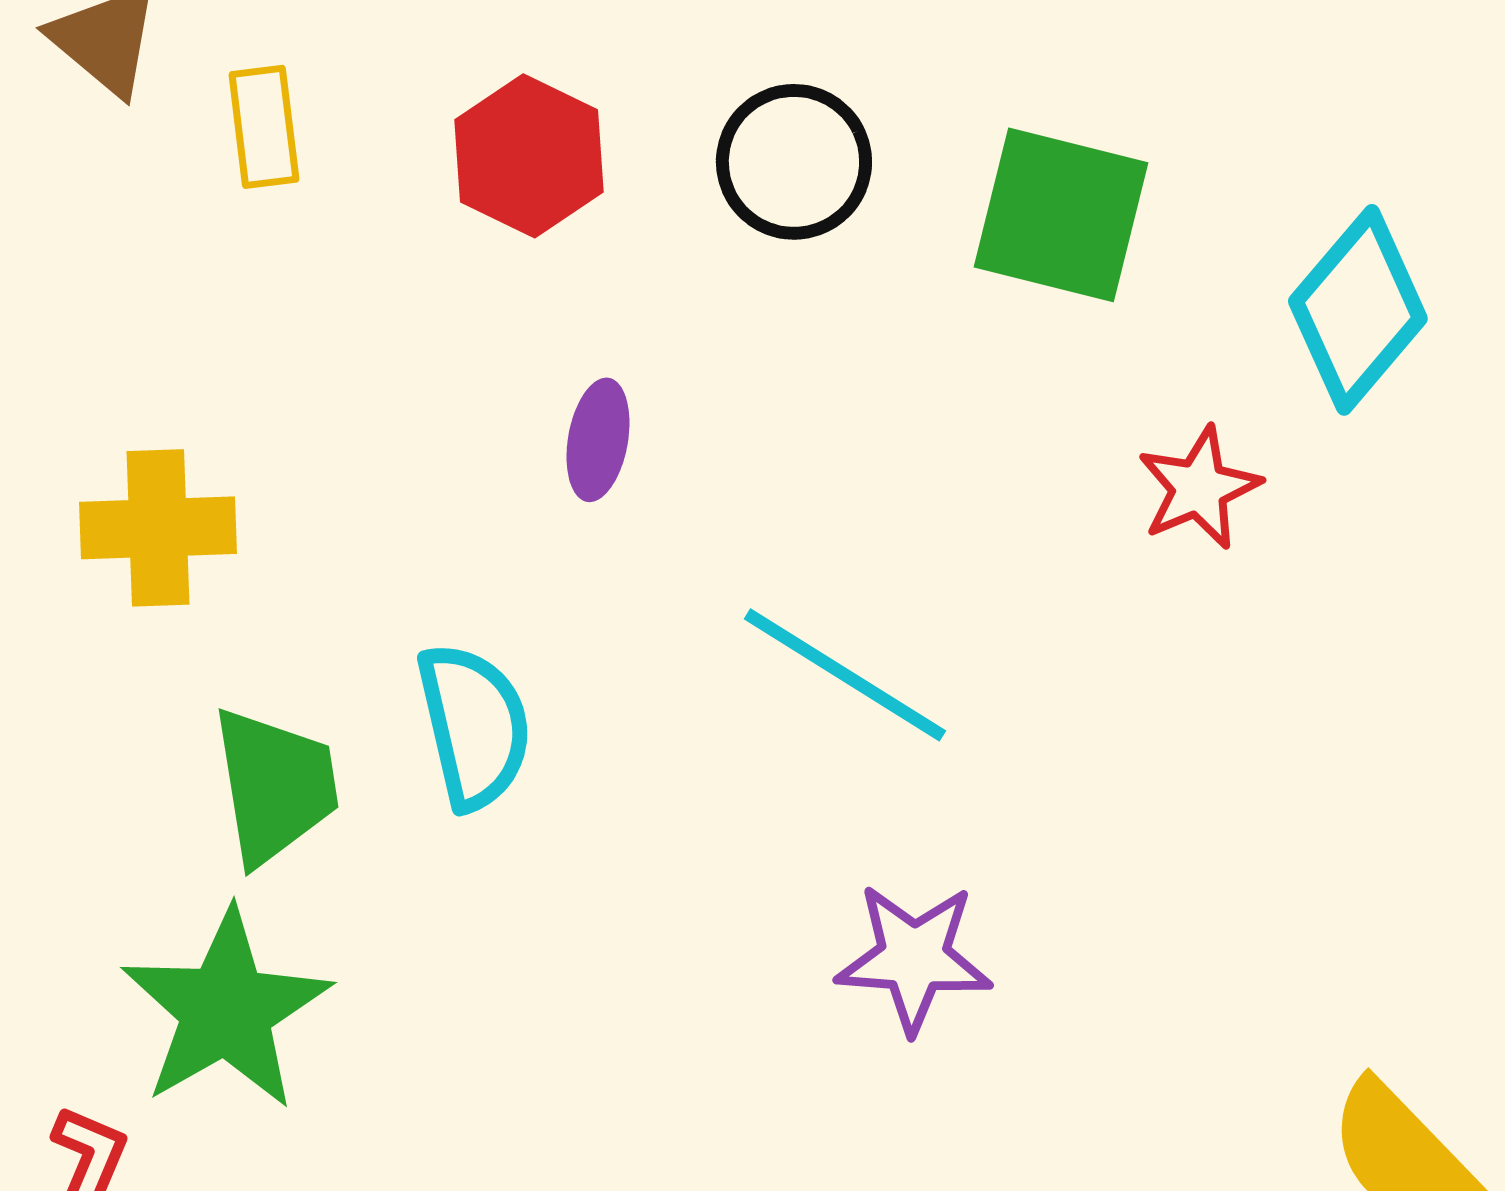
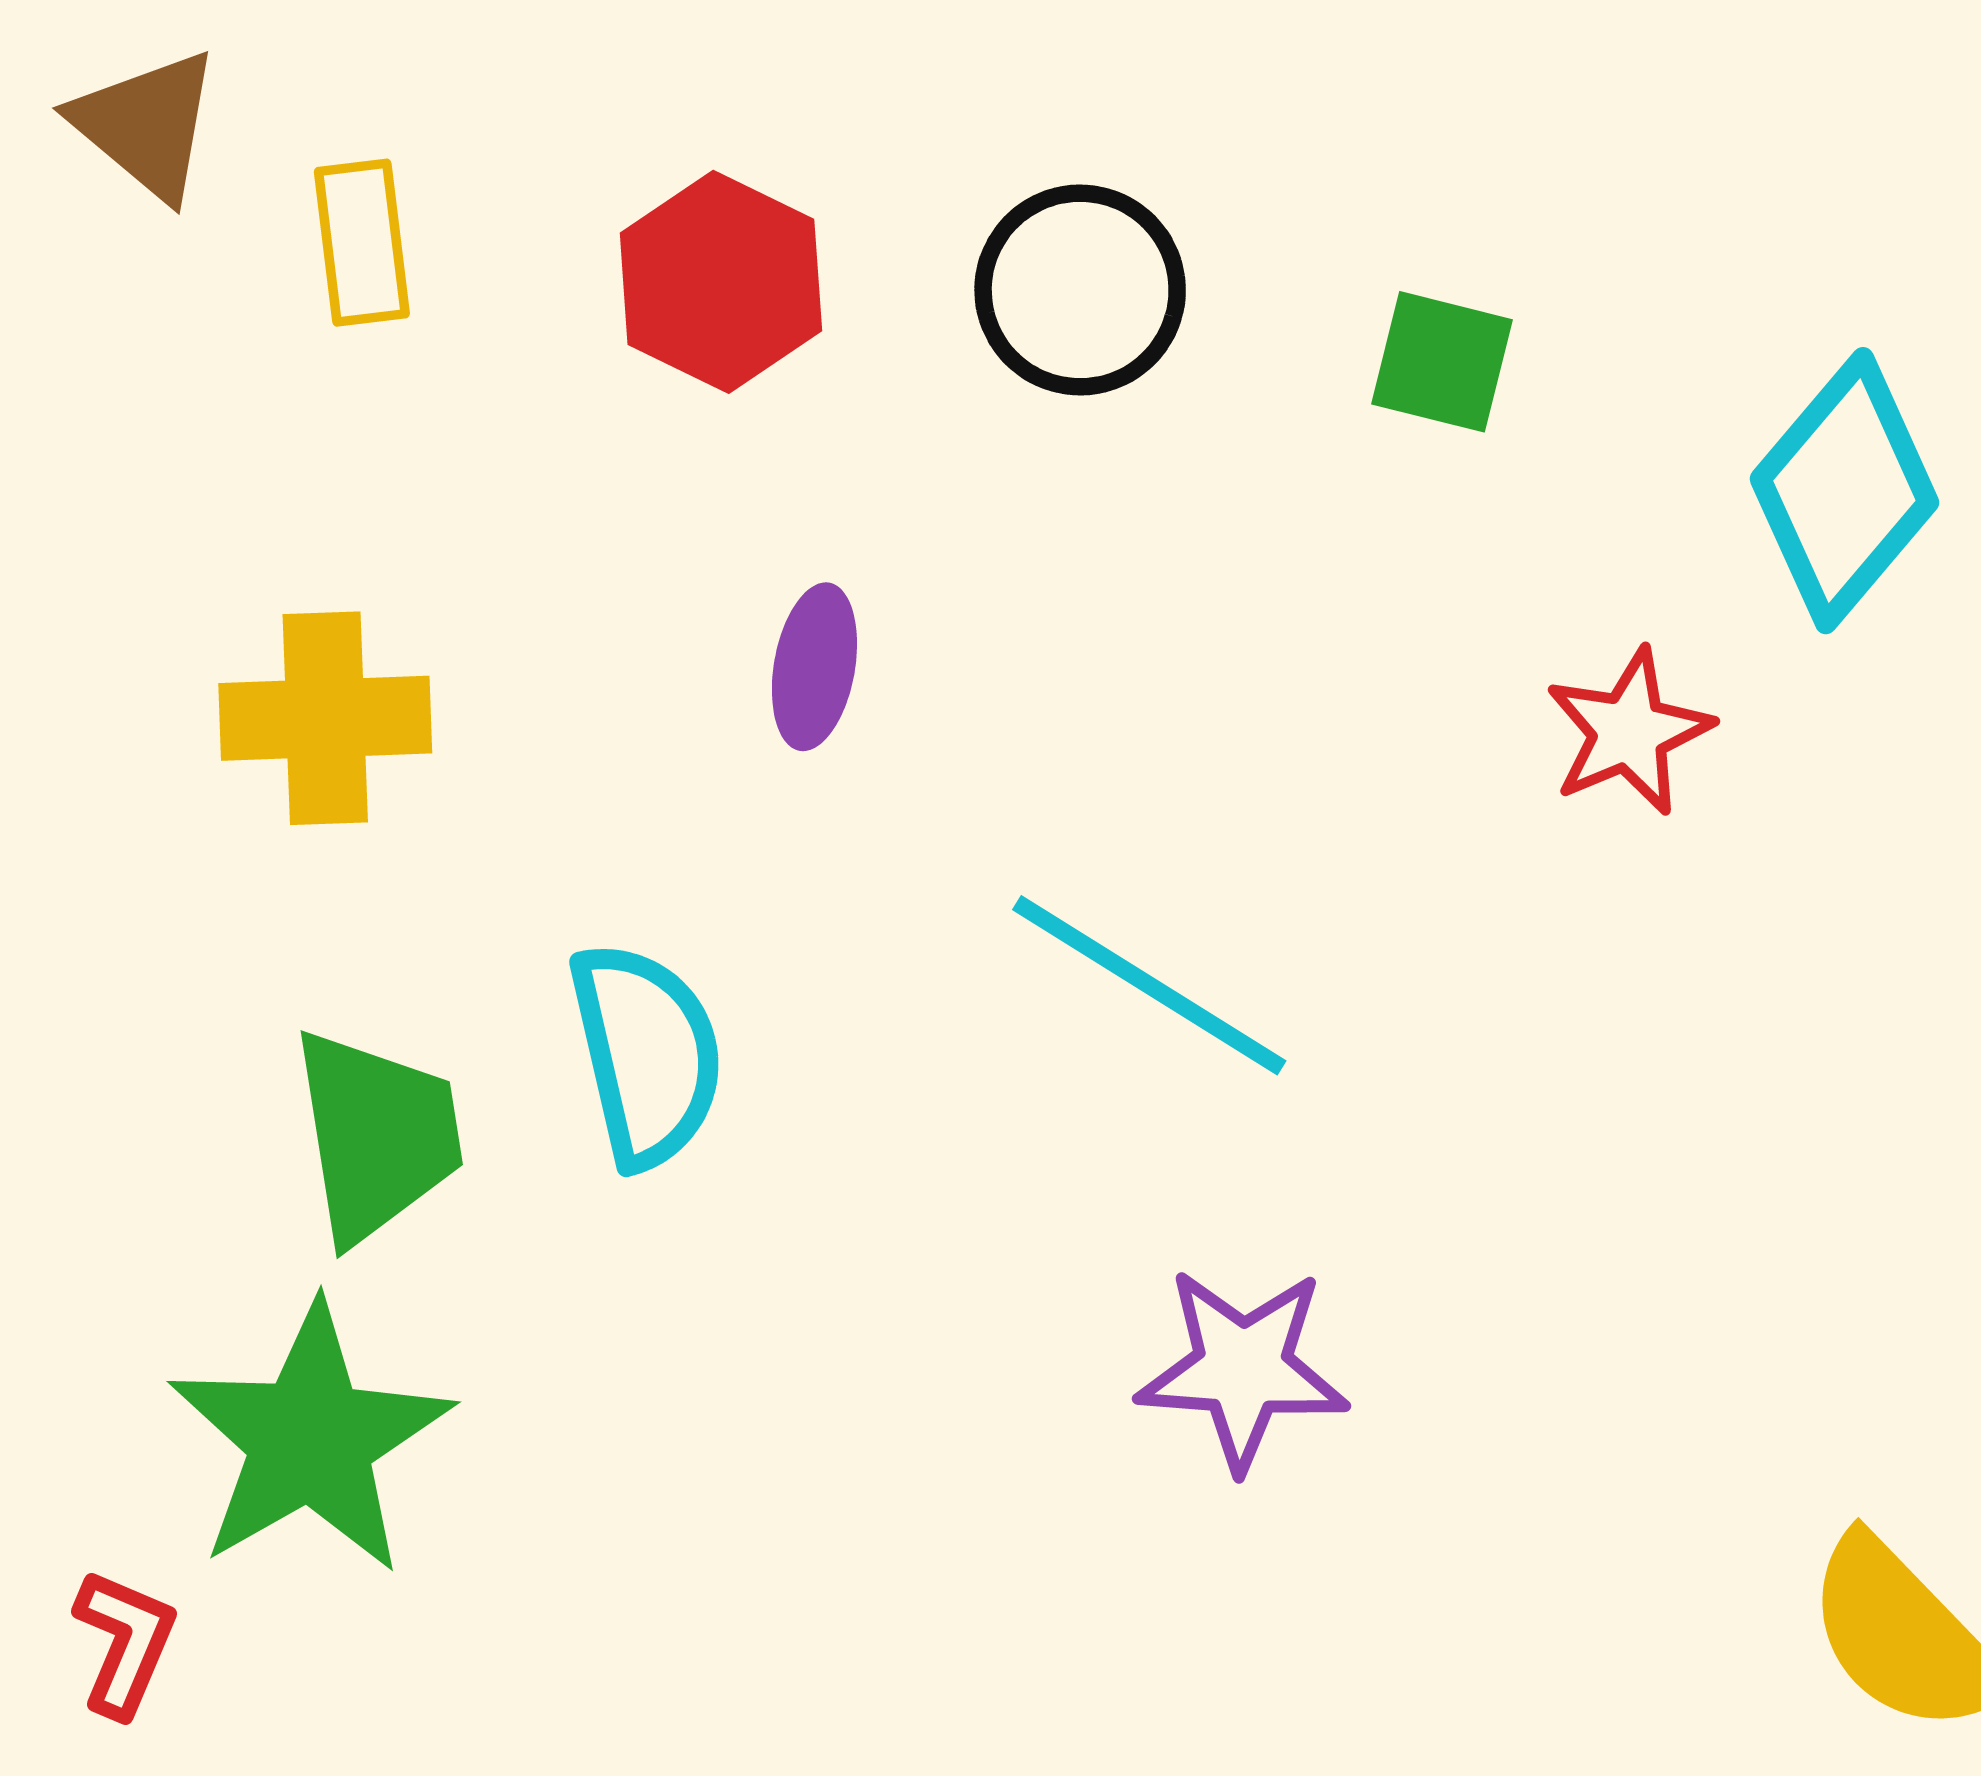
green square: (1061, 215) -> (1442, 362), size x0.6
yellow cross: (158, 528) -> (325, 718), moved

